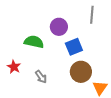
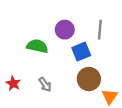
gray line: (92, 15) -> (100, 30), moved
red star: (14, 67) -> (13, 83), moved

